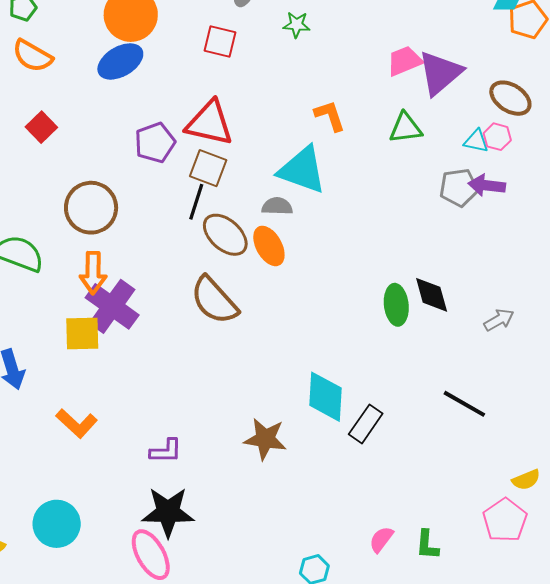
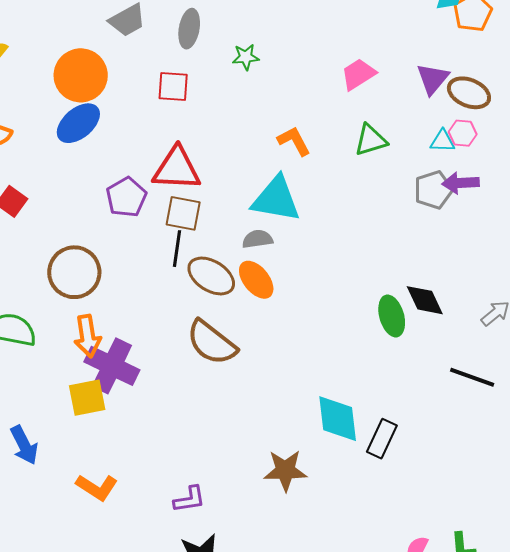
purple triangle: (440, 73) -> (433, 79), moved, size x0.7
black line: (464, 404) -> (472, 377), moved

